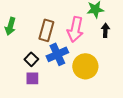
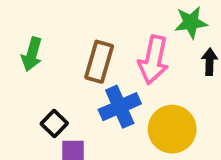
black square: (31, 59) -> (54, 123), moved

